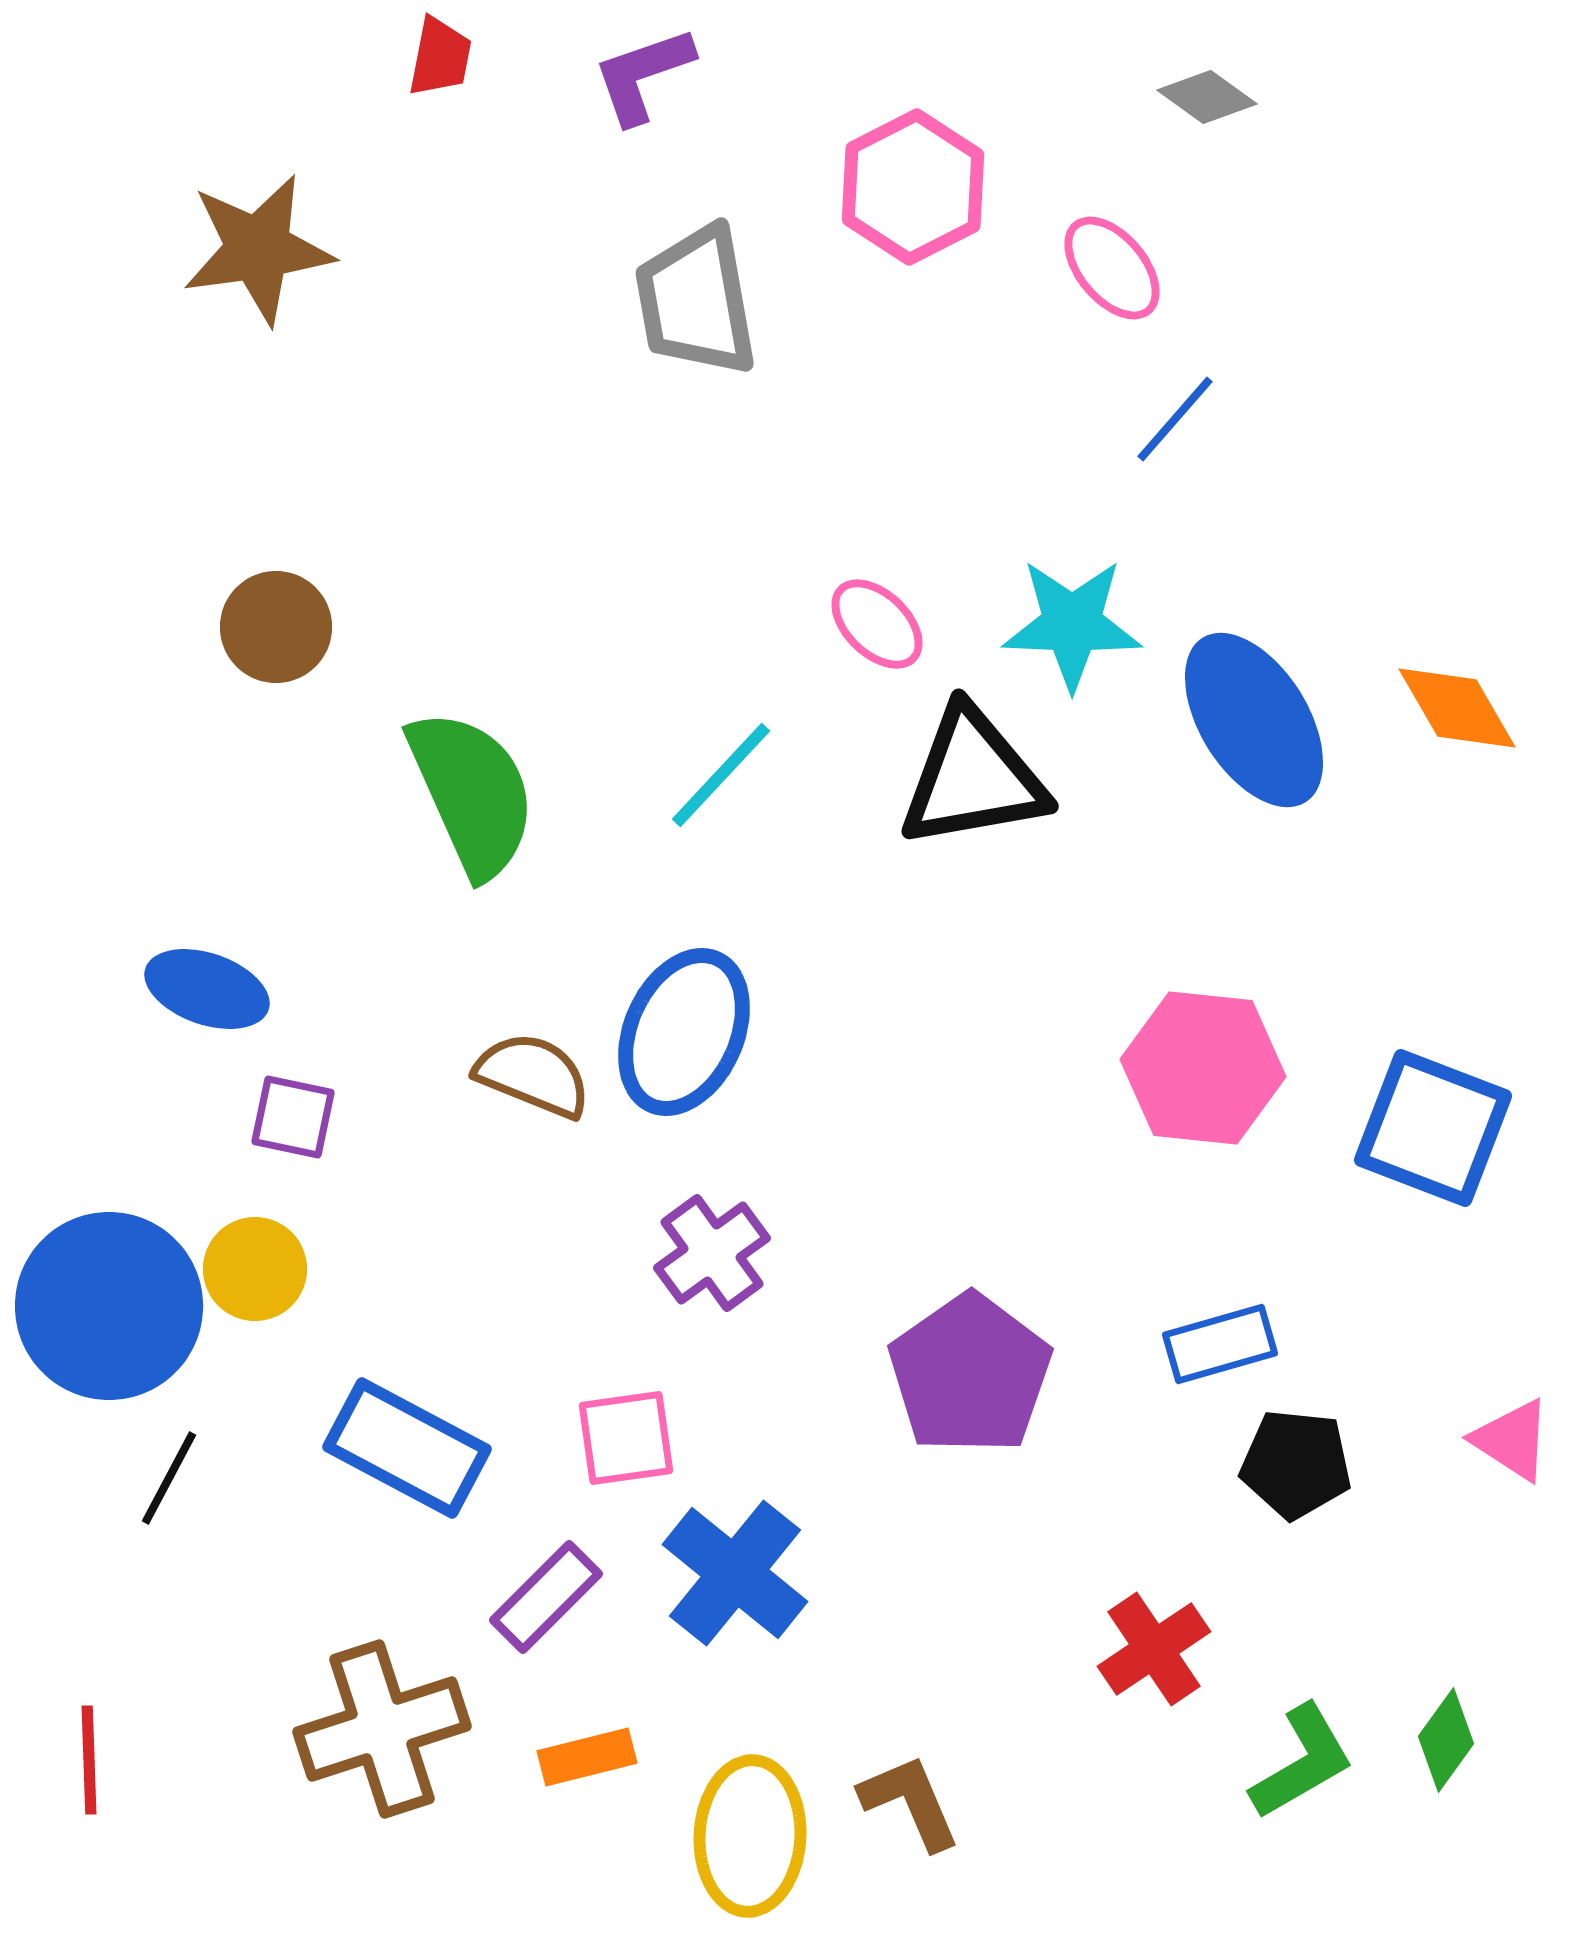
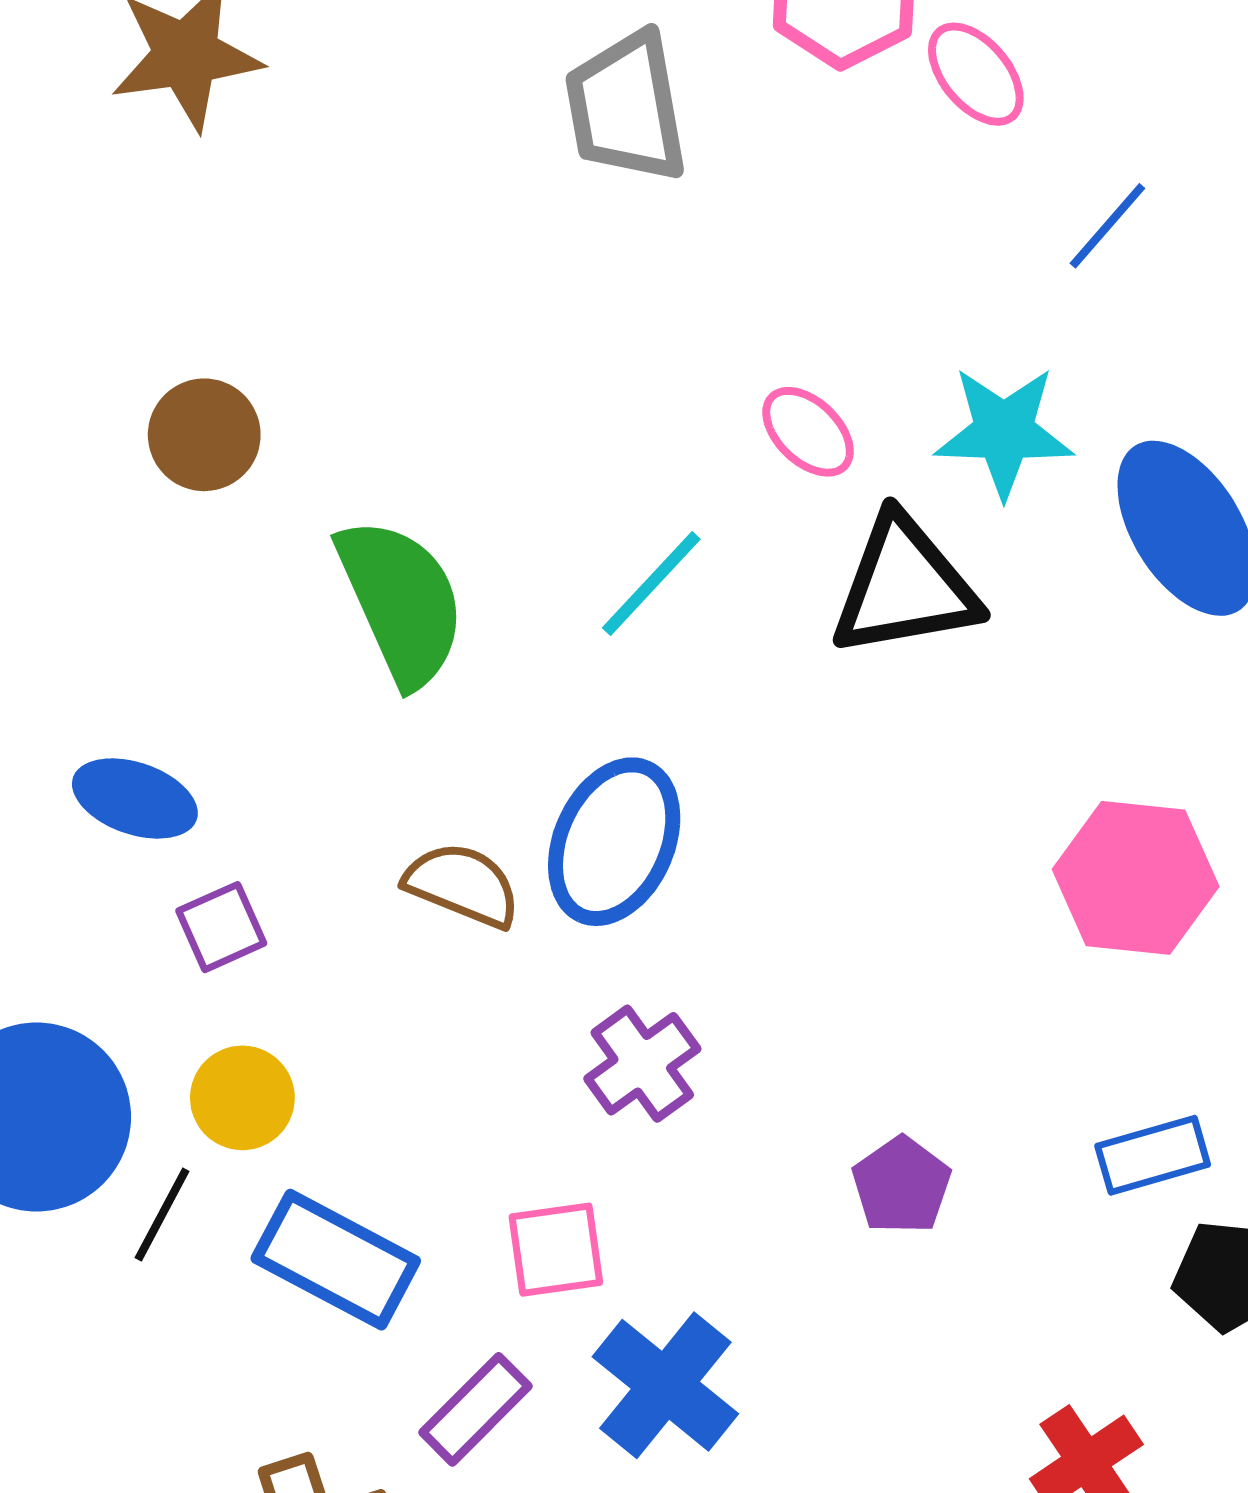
pink ellipse: (1112, 268) -> (976, 74), moved
purple square: (293, 1117) -> (221, 927), turned -36
yellow circle: (255, 1269) -> (242, 1098), moved
purple pentagon: (970, 1374) -> (901, 1185), size x0.6
black line: (169, 1478) -> (162, 1214), moved

